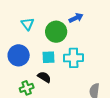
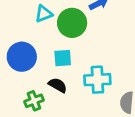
cyan triangle: (28, 24) -> (44, 14), moved, turned 48
cyan cross: (74, 58) -> (97, 80), moved

